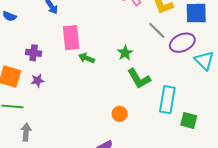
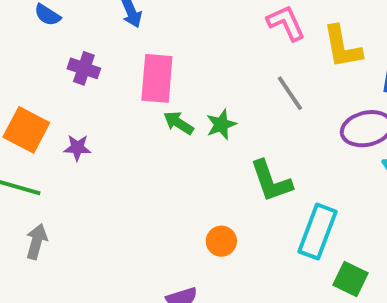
gray line: (157, 30) -> (290, 93), moved
purple cross: (34, 53) -> (84, 68), moved
green star: (125, 53) -> (221, 124), moved

